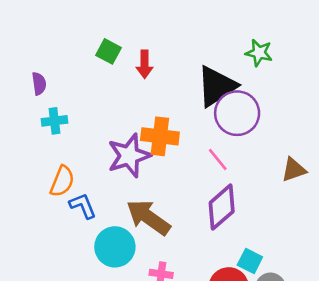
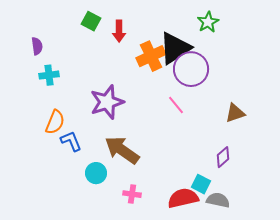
green star: (259, 53) -> (208, 22), turned 30
orange cross: (160, 136) -> (151, 56), moved, turned -32
purple diamond: (222, 207) -> (223, 157), moved, size x0.6
cyan circle: (115, 247) -> (96, 173), size x0.7

